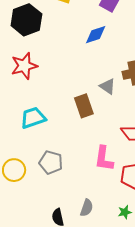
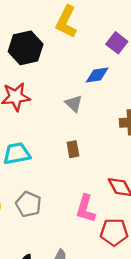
gray triangle: (108, 86) -> (74, 103), moved
brown rectangle: (84, 106) -> (73, 149), size x0.7

